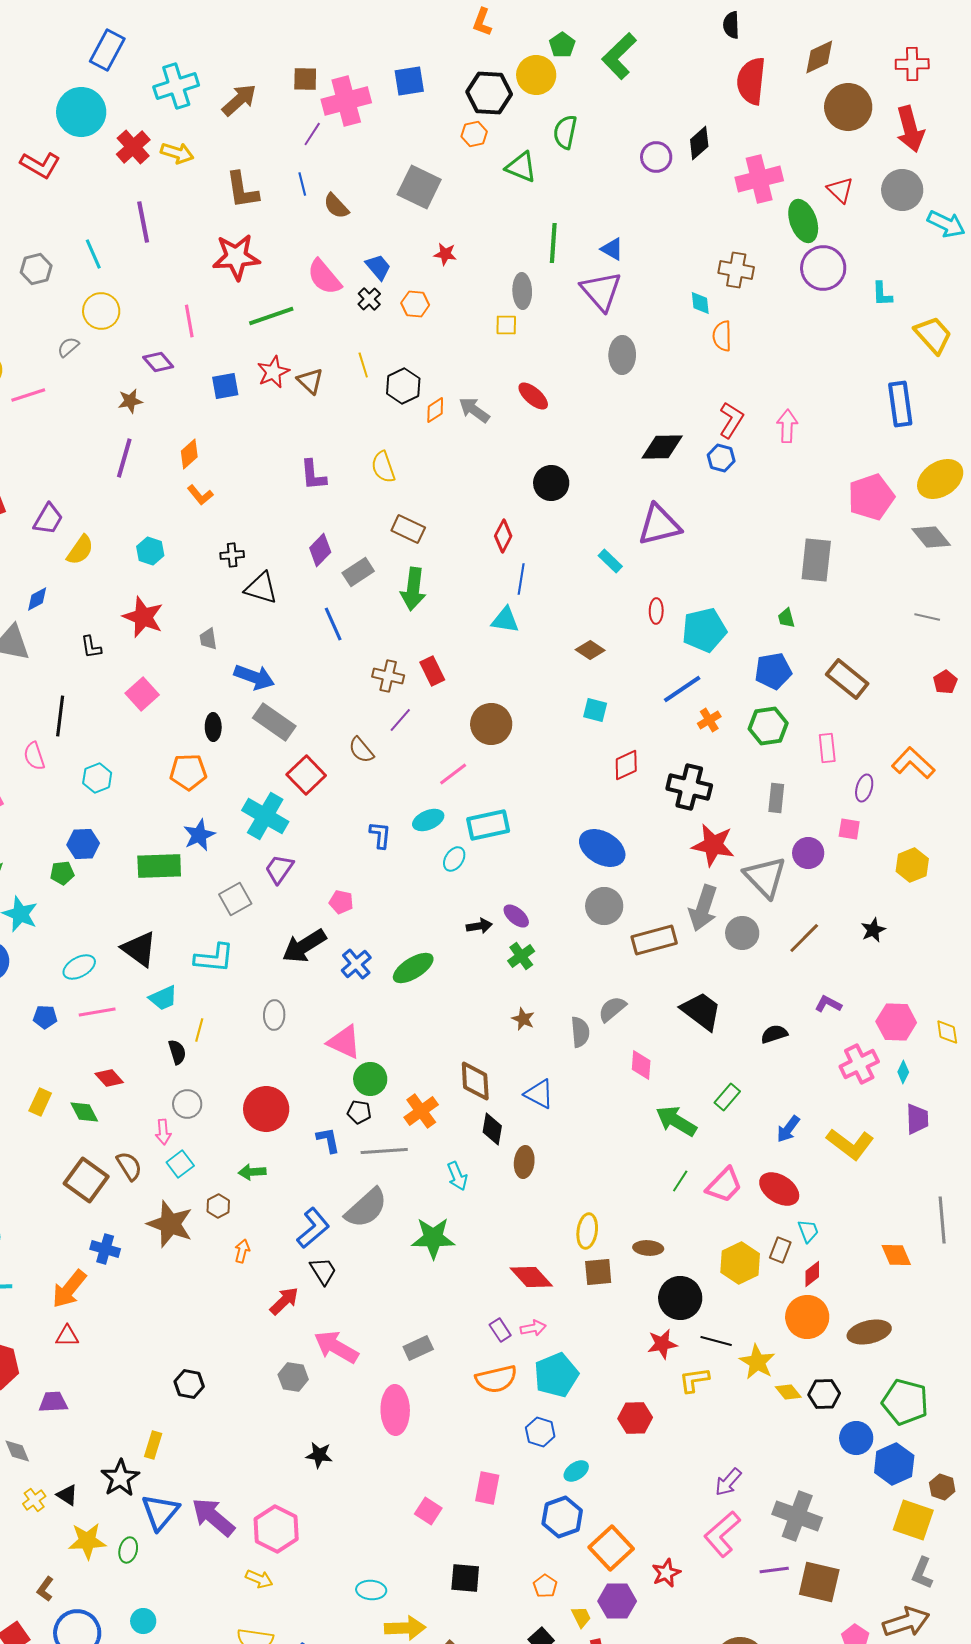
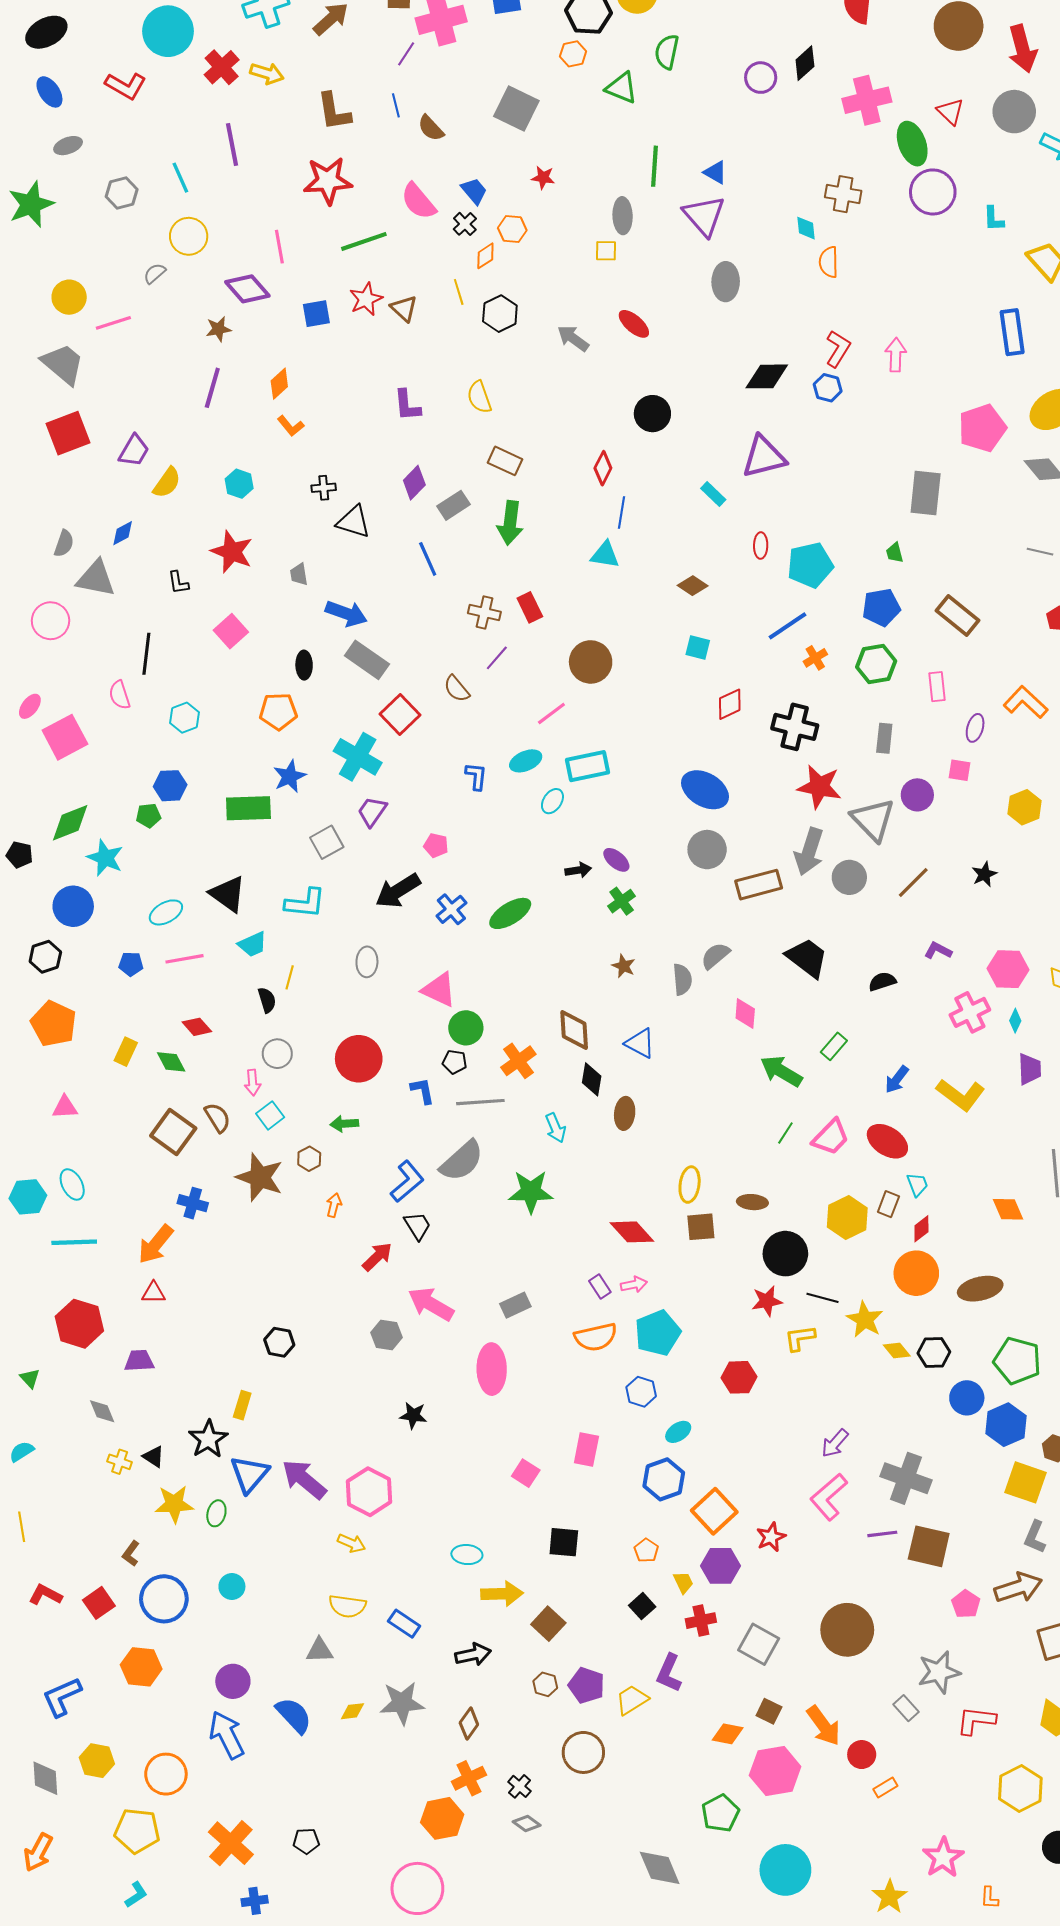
purple diamond: (158, 362) -> (247, 289), size x1.4
orange diamond: (435, 410) -> (485, 256), moved
yellow cross: (34, 1500) -> (120, 1462), turned -35

